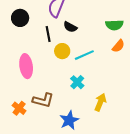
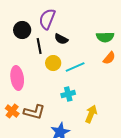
black circle: (20, 18) -> (22, 30), moved
cyan cross: (77, 82) -> (68, 94), turned 32
orange cross: (19, 108) -> (12, 111), moved

